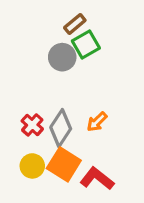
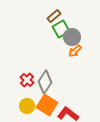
gray circle: (62, 57) -> (72, 37), moved
orange arrow: (97, 122) -> (75, 51), moved

